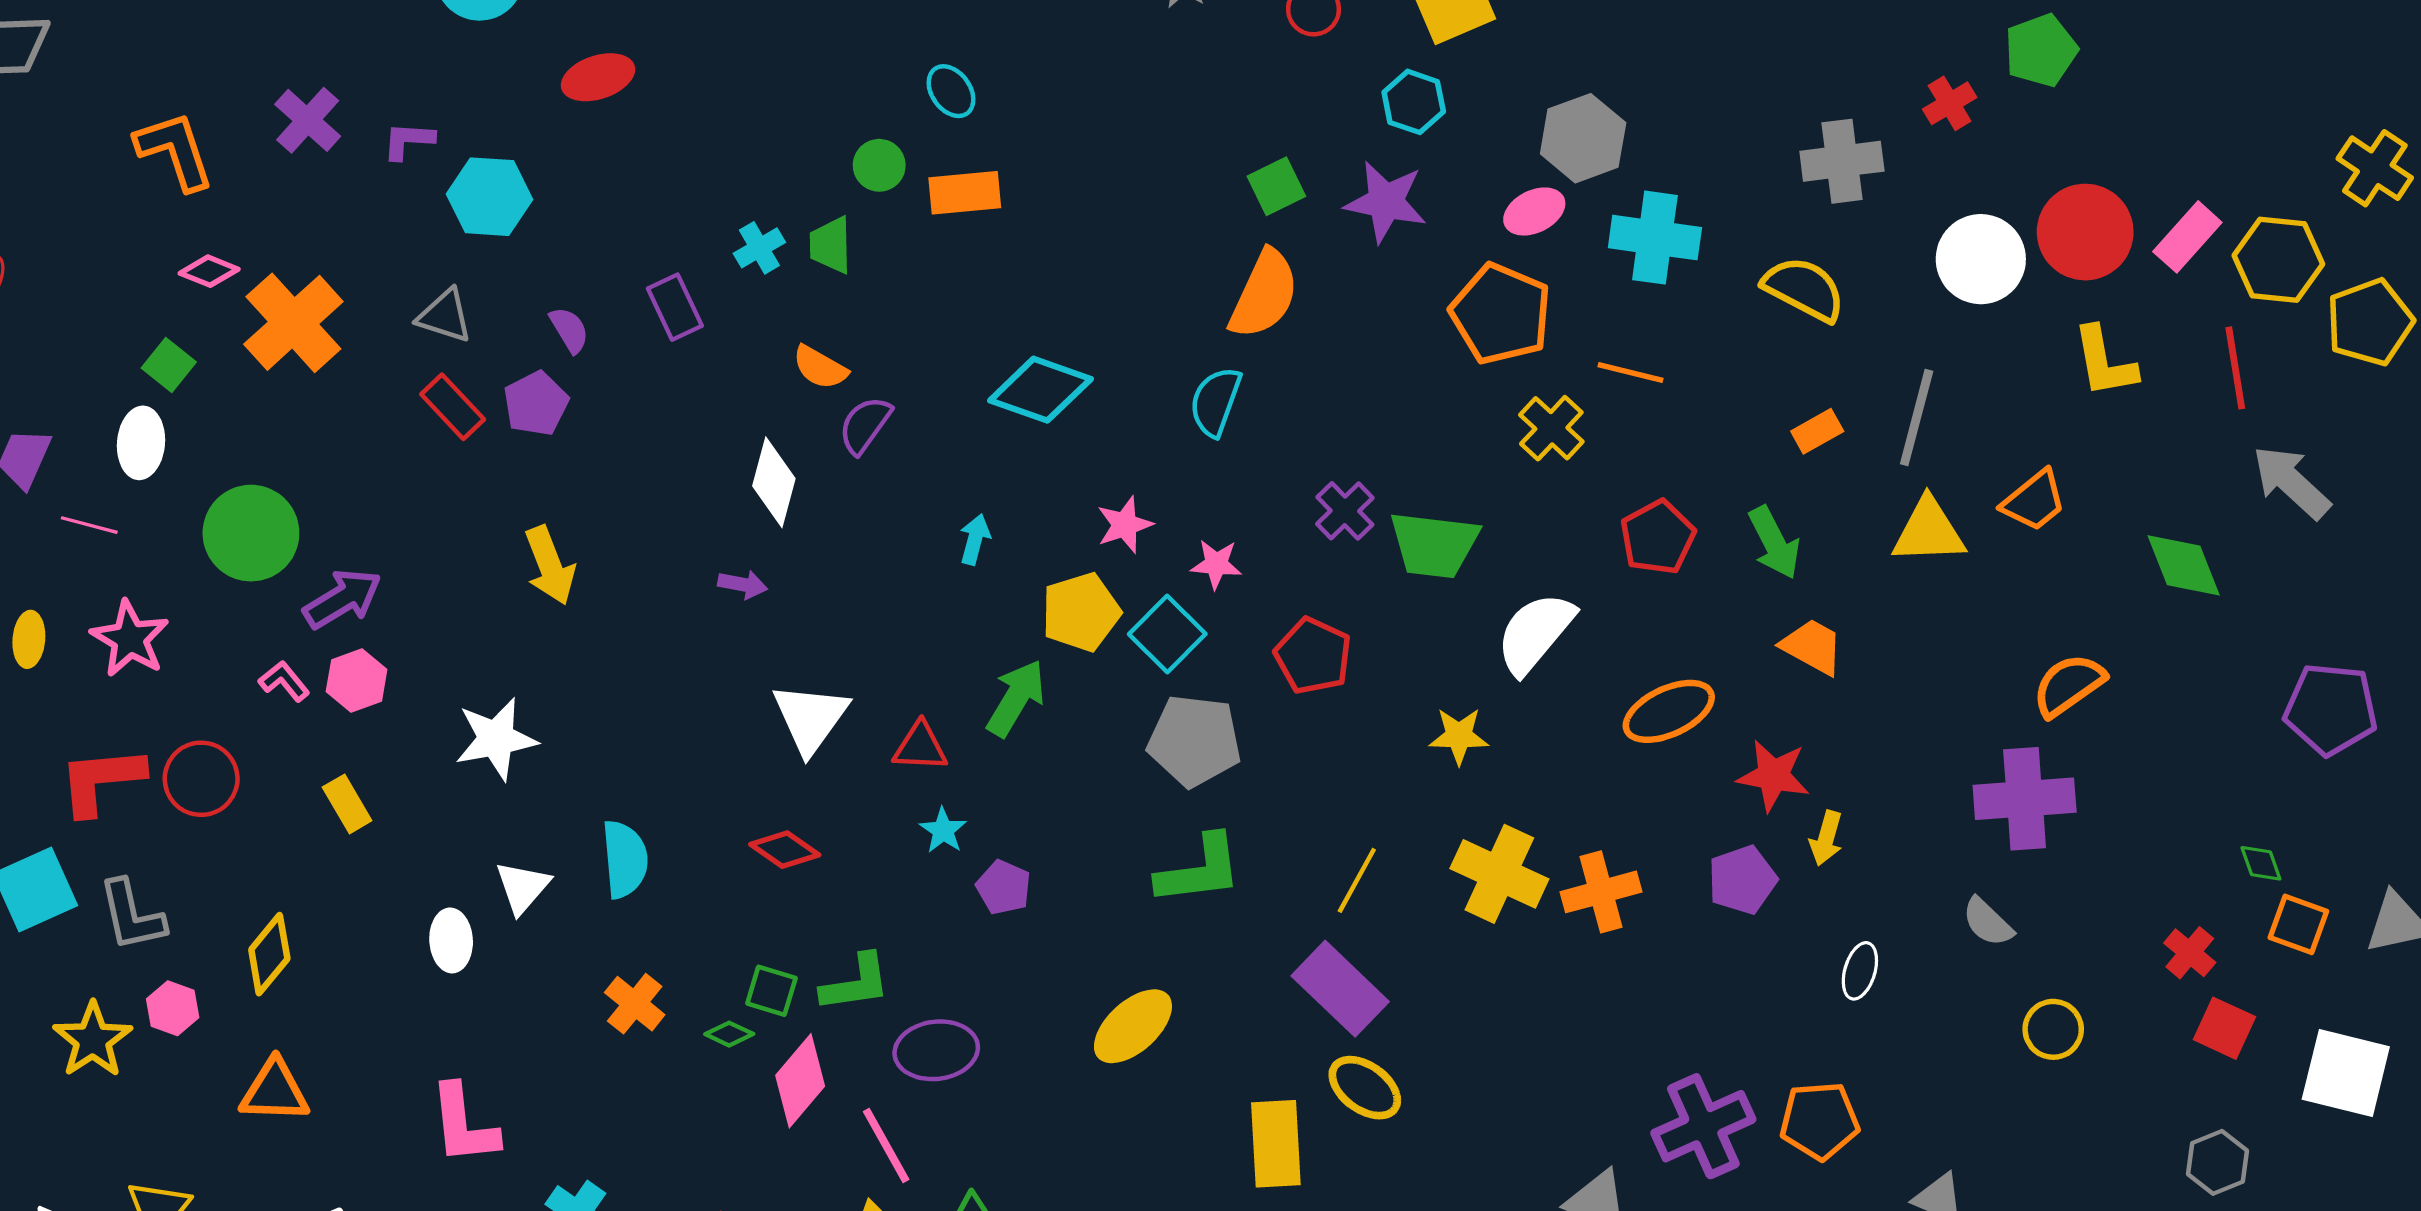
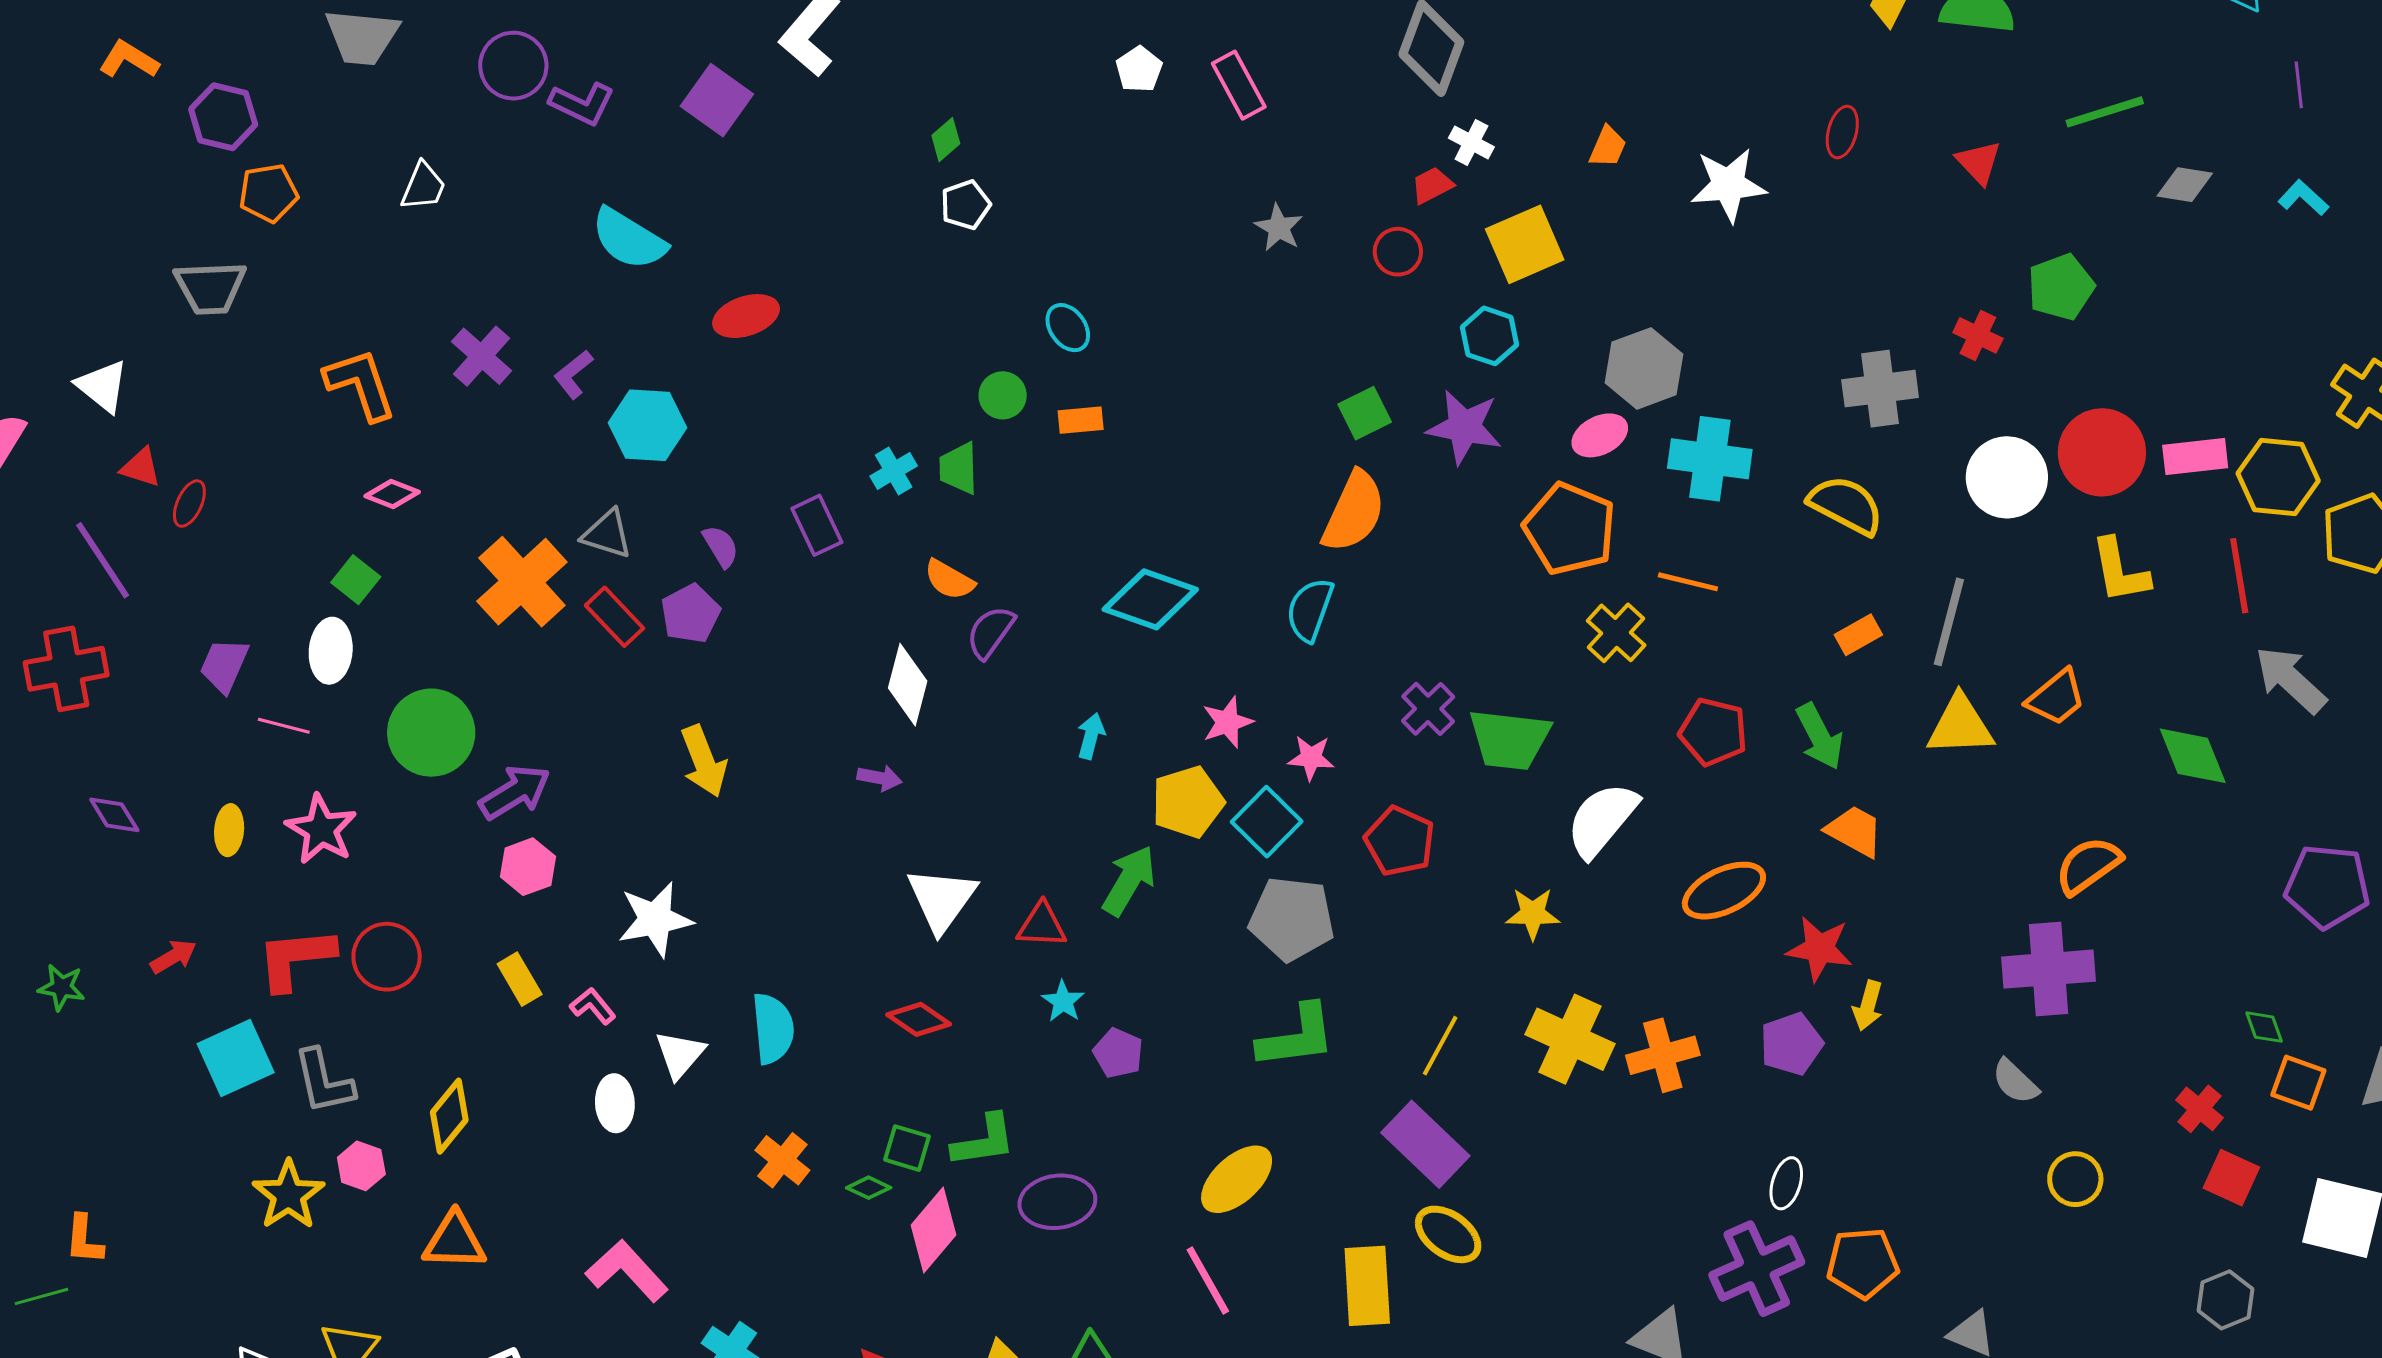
red cross: (1950, 103) -> (1978, 335), turned -33
purple L-shape: (408, 141) -> (573, 374), turned -42
orange rectangle: (965, 193) -> (1081, 420), size x0.7
pink rectangle: (2187, 237) -> (2195, 456), turned 42
orange cross: (293, 323) -> (522, 582), moved
red pentagon: (1658, 537) -> (1713, 732), turned -30
pink L-shape: (284, 681) -> (593, 1006), moved
white ellipse: (1860, 971) -> (1786, 1183), moved
pink L-shape: (464, 1124) -> (627, 1271), turned 144
pink line: (886, 1146) -> (1208, 1281), moved

